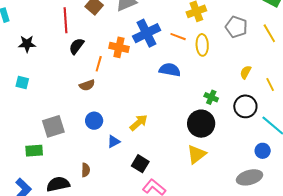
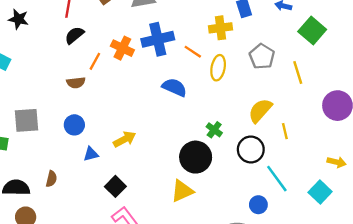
yellow semicircle: (246, 72) -> (260, 110), size x1.6

